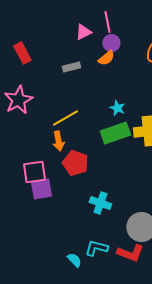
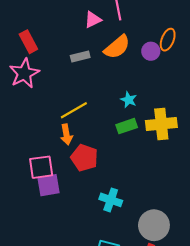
purple circle: (111, 43) -> (151, 51), moved
orange semicircle: (106, 58) -> (117, 47), size x1.5
pink star: (18, 100) -> (24, 73), moved
green rectangle: (115, 133) -> (127, 126), size x0.7

